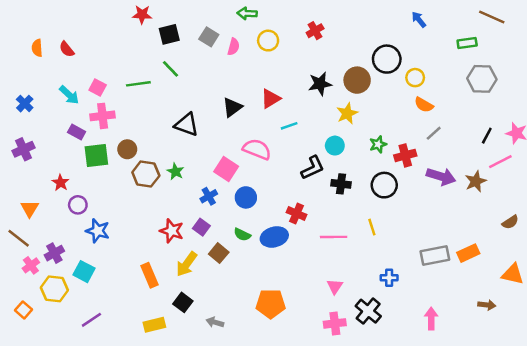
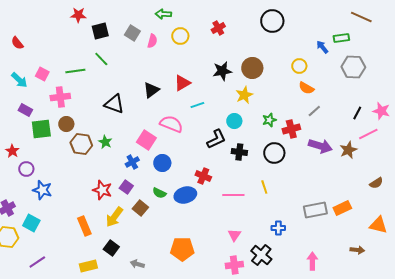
blue arrow: (419, 20) -> (322, 47), moved
black circle: (387, 59) -> (272, 21), moved
pink cross: (103, 116) -> (60, 97), moved

